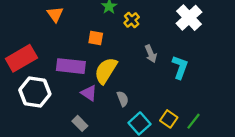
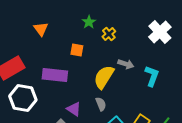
gray arrow: (151, 54) -> (126, 64), turned -49
yellow semicircle: (106, 71) -> (104, 77), moved
purple triangle: (89, 93) -> (74, 109), moved

